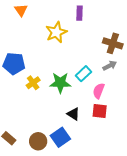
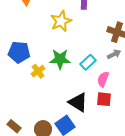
green star: (60, 83) -> (60, 59), moved
black triangle: (73, 114) -> (78, 102), size x1.5

